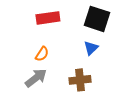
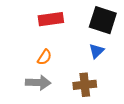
gray arrow: (36, 78) -> (38, 83), turned 40

